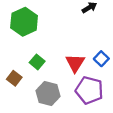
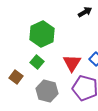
green hexagon: (24, 22) -> (42, 34), moved

